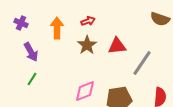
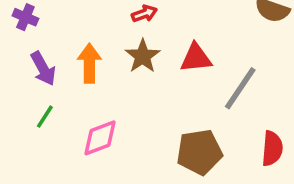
orange arrow: (57, 28) -> (89, 63), moved
pink diamond: (85, 91) -> (100, 138), moved

